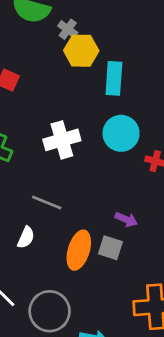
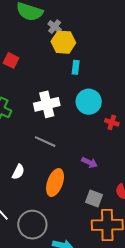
cyan rectangle: (114, 78) -> (76, 67), moved, size x0.6
gray line: (47, 203) -> (45, 142), moved
gray square: (110, 248) -> (94, 199), moved

